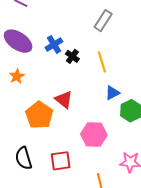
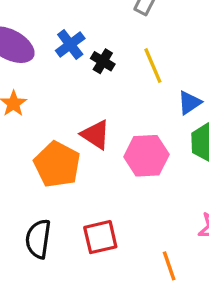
blue triangle: (112, 93) -> (189, 103), moved
pink hexagon: (94, 134) -> (146, 156), moved
black semicircle: (24, 158) -> (38, 239), turned 30

